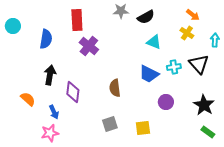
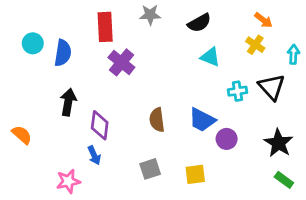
gray star: (121, 11) -> (150, 15), moved
cyan circle: (13, 26) -> (33, 43), moved
blue trapezoid: (149, 74) -> (202, 120), moved
orange semicircle: (28, 99) -> (22, 135), moved
blue arrow: (54, 112) -> (94, 155), moved

